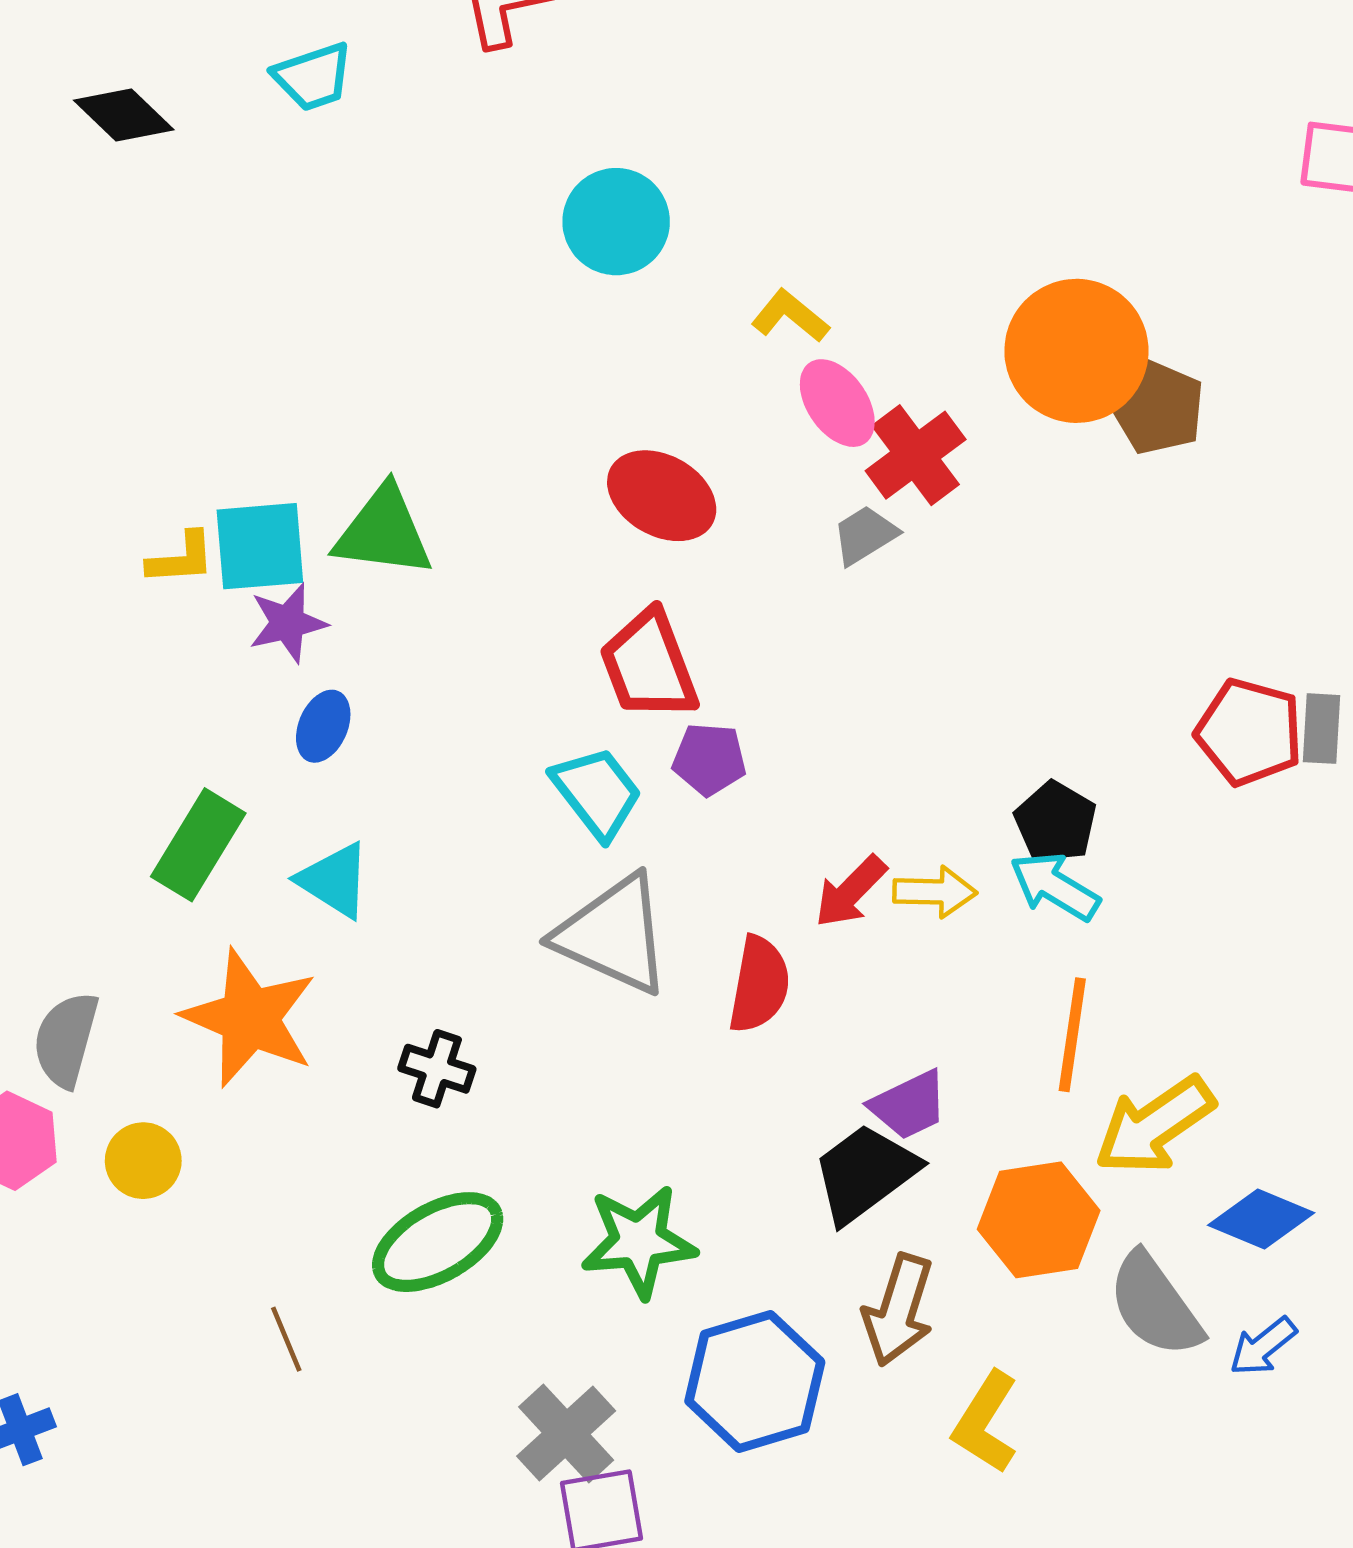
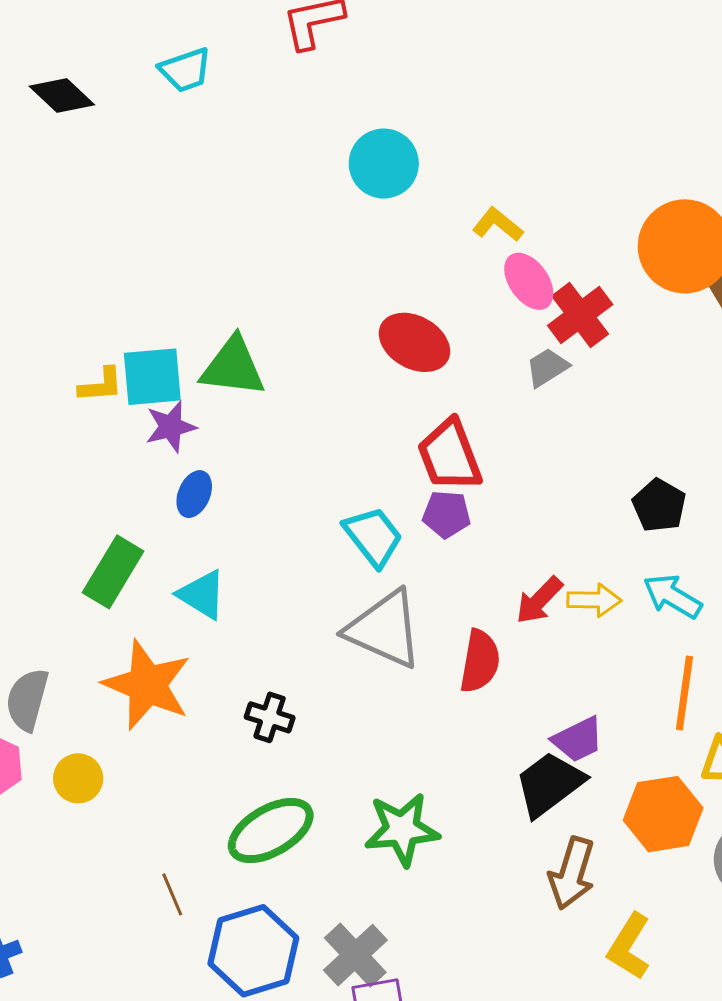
red trapezoid: (649, 665) -> (450, 455), moved
black pentagon: (1055, 822) -> (659, 505), moved
blue hexagon: (755, 1381) -> (253, 951), moved

